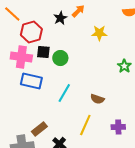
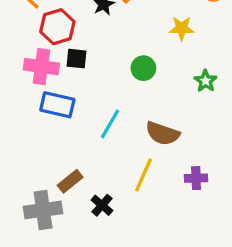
yellow star: (99, 33) -> (182, 28), moved
green circle: (60, 58) -> (143, 68), moved
brown semicircle: (97, 99) -> (163, 133), size x1.5

